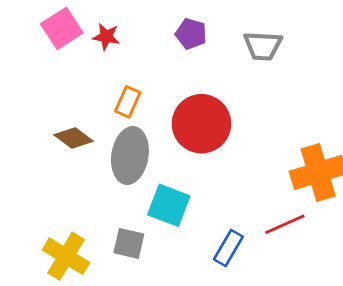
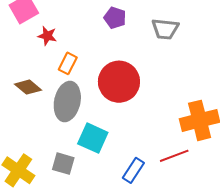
red star: (106, 37) -> (47, 36), moved

